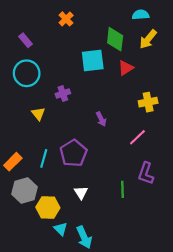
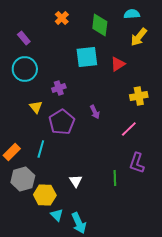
green diamond: (115, 39) -> (100, 25), moved
purple pentagon: (73, 153) -> (62, 122), moved

